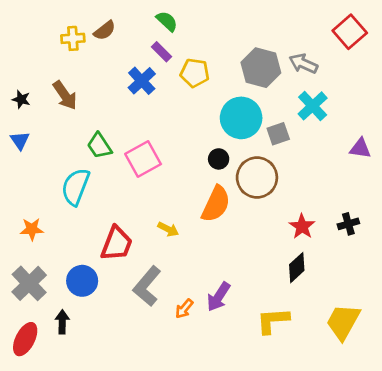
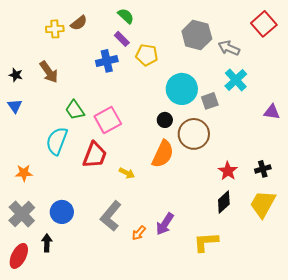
gray hexagon: (261, 68) -> (197, 35), moved
blue cross: (142, 81) -> (107, 61), turned 30
red trapezoid: (117, 244) -> (95, 155), moved
yellow trapezoid: (343, 322) -> (263, 204), moved

